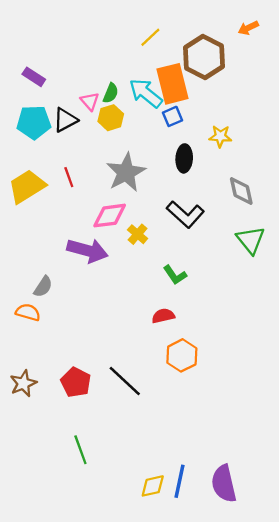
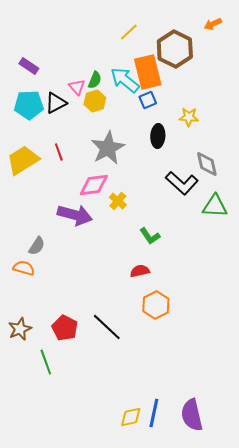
black L-shape: (185, 214) -> (182, 183), moved
green triangle: (251, 240) -> (215, 206), turned -48
green line: (80, 450) -> (46, 362), moved

